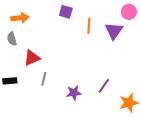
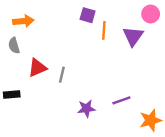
purple square: (66, 12) -> (88, 15), moved
gray line: (44, 79) -> (62, 75), moved
purple line: (104, 86) -> (121, 100), turned 35

